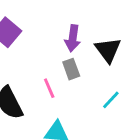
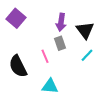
cyan line: (111, 100) -> (87, 55), moved

